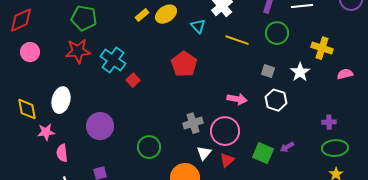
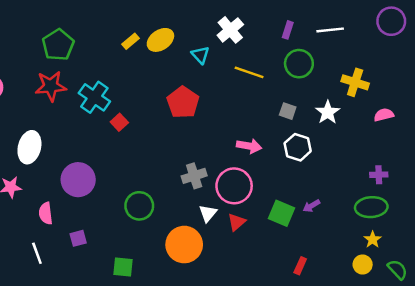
green pentagon: (84, 18) -> (58, 45), turned 30
purple cross: (329, 122) -> (379, 175), moved
pink semicircle: (62, 153) -> (46, 213), moved

